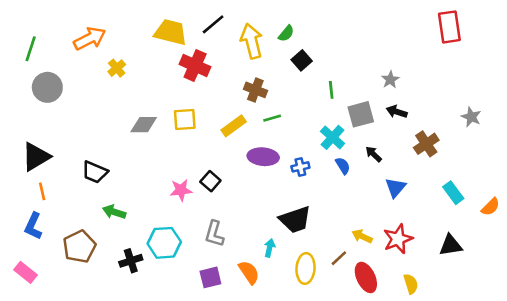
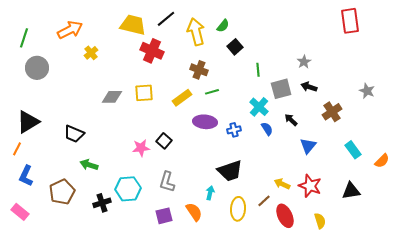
orange line: (42, 191) -> (17, 149), moved, turned 40
red star: (398, 239) -> (310, 186), turned -30

